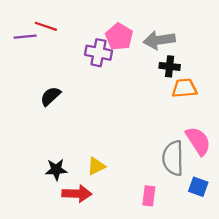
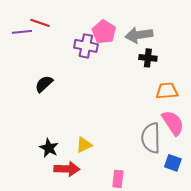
orange trapezoid: (184, 88) -> (167, 91), moved
black star: (56, 170) -> (49, 148), turned 30
pink rectangle: (149, 196) -> (118, 179), moved

